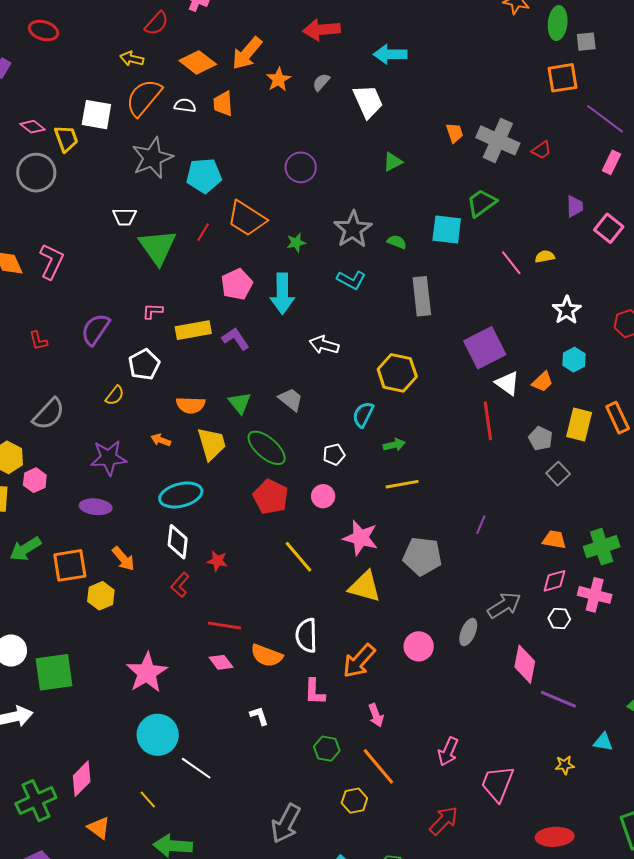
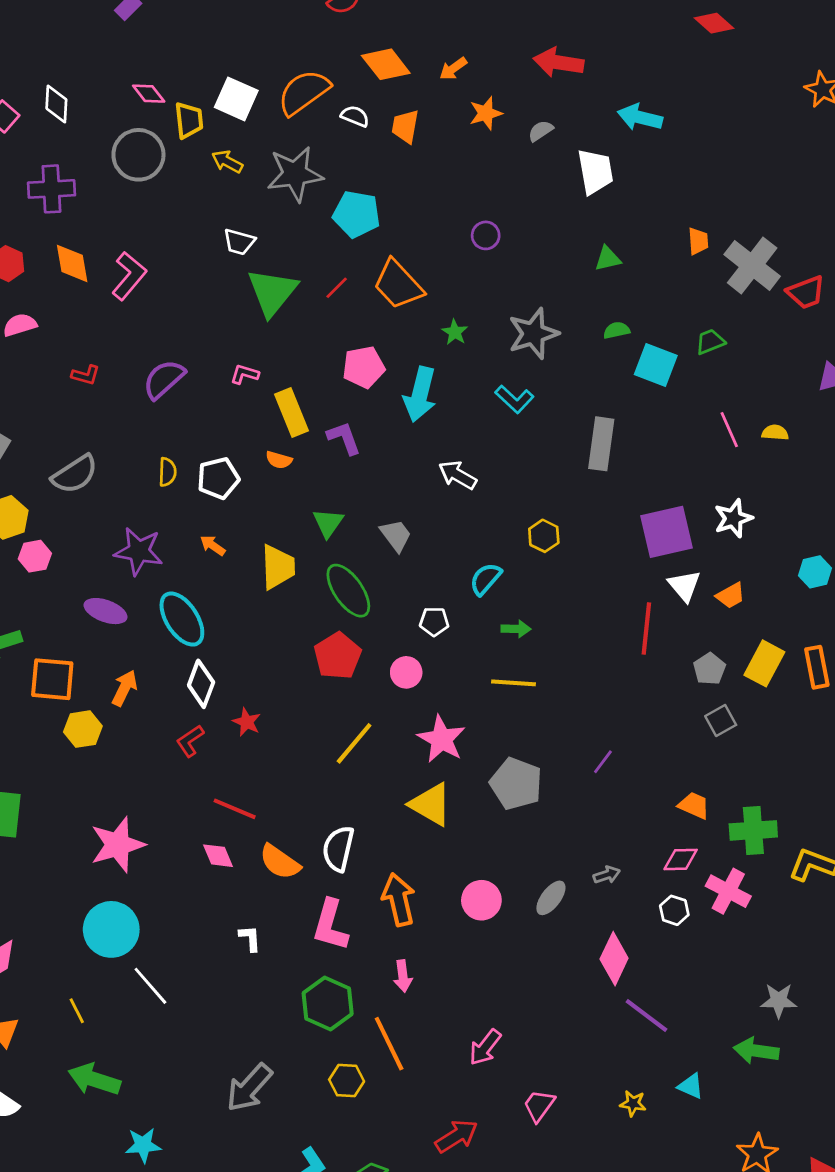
orange arrow: (247, 53) -> (453, 69), size x0.6
yellow arrow: (132, 59) -> (227, 162), moved
red trapezoid: (541, 150) -> (806, 292), size x1.4
purple circle: (301, 167) -> (486, 235), size x0.7
green trapezoid: (482, 203) -> (710, 342), size x0.7
green semicircle: (397, 242) -> (617, 330), moved, turned -48
green star: (296, 243) -> (455, 332), turned 30
white star: (567, 310) -> (733, 518), moved
yellow rectangle: (193, 330) -> (291, 413), turned 64
red L-shape: (38, 341) -> (86, 375), turned -75
cyan hexagon: (574, 360) -> (815, 572), moved
white pentagon: (144, 365) -> (218, 478), moved
yellow hexagon: (397, 373) -> (544, 536), size x0.6
yellow semicircle: (115, 395) -> (167, 472), turned -50
orange semicircle: (191, 405) -> (279, 460), moved, size x0.7
cyan ellipse: (181, 495) -> (182, 619), moved, turned 57
yellow line: (298, 557) -> (354, 743), turned 66
orange arrow: (123, 559) -> (125, 688), turned -128
gray arrow: (504, 605) -> (607, 875), size x0.6
orange arrow: (359, 661) -> (399, 900), turned 111
pink L-shape: (315, 692) -> (330, 925), size x1.4
green hexagon: (327, 749) -> (328, 1004), size x1.5
pink trapezoid: (497, 784) -> (539, 1106), size x0.7

